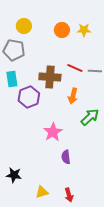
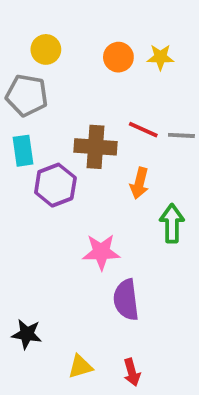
green arrow: (90, 117) -> (172, 223), turned -48
pink star: (53, 132) -> (101, 252), turned 30
purple semicircle: (66, 157) -> (126, 300), size x1.5

